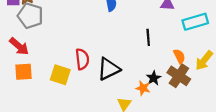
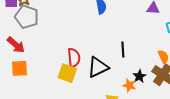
black line: (148, 37) -> (123, 50), moved
yellow square: (60, 75) -> (67, 73), moved

